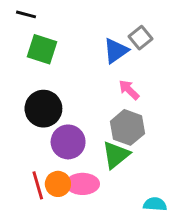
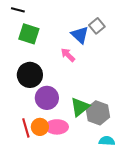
blue triangle: (116, 51) -> (80, 35), turned -42
pink arrow: (129, 90) -> (68, 55), moved
gray hexagon: (127, 127) -> (98, 113), moved

